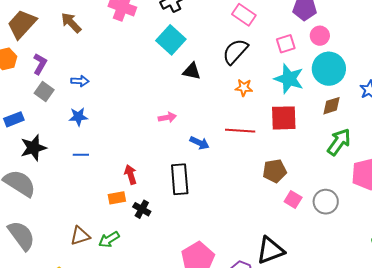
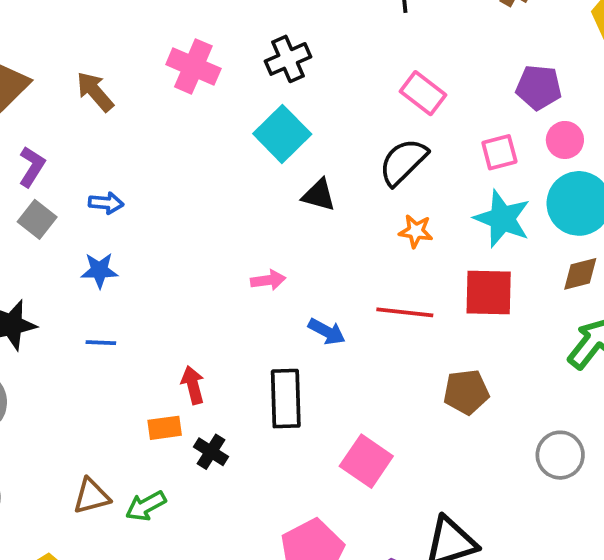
pink square: (293, 199) -> (366, 461), moved, size x1.5

